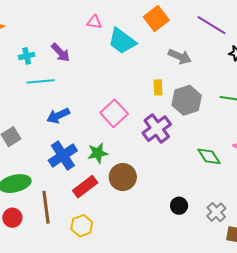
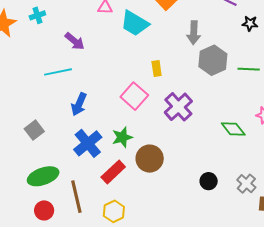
cyan cross: (27, 56) -> (37, 15), moved
gray arrow: (180, 57) -> (194, 33), turned 75
yellow rectangle: (158, 87) -> (157, 69), moved
gray hexagon: (187, 100) -> (213, 60), moved
blue arrow: (58, 116) -> (79, 104), turned -35

